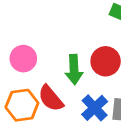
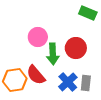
pink circle: (23, 59) -> (38, 37), moved

